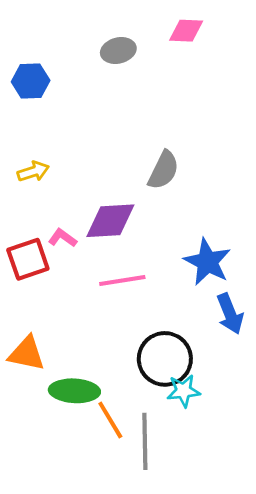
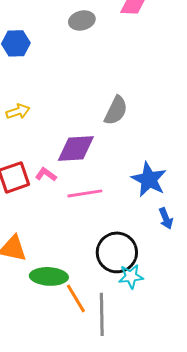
pink L-shape: (62, 238) -> (46, 174), moved
blue arrow: (230, 314) -> (166, 218), size x0.7

